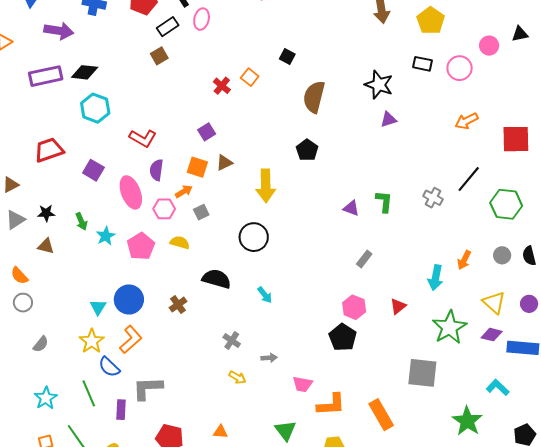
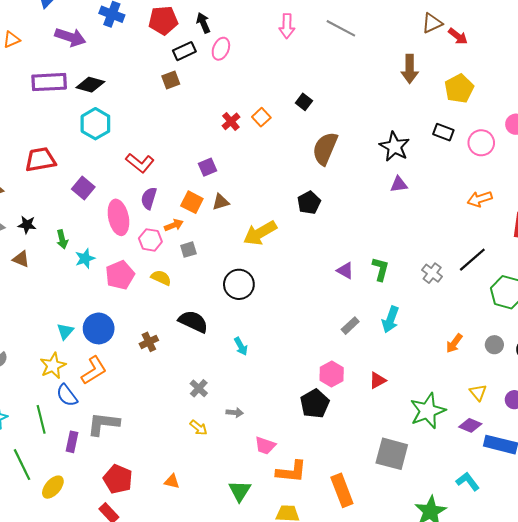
yellow arrow: (266, 186) -> (260, 233), turned 52
cyan arrow: (436, 278) -> (390, 319), moved
yellow triangle: (494, 302) -> (478, 392), size x0.7

